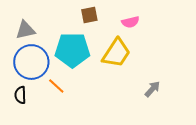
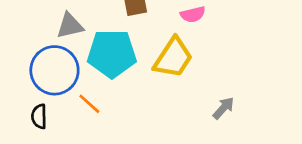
gray triangle: (25, 30) -> (70, 26), moved

